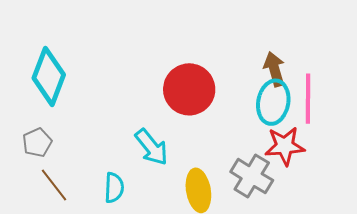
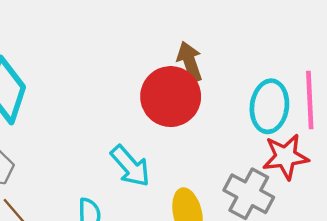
brown arrow: (274, 69) -> (190, 62), moved

